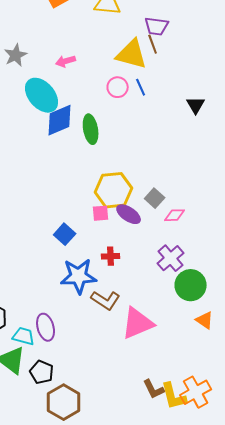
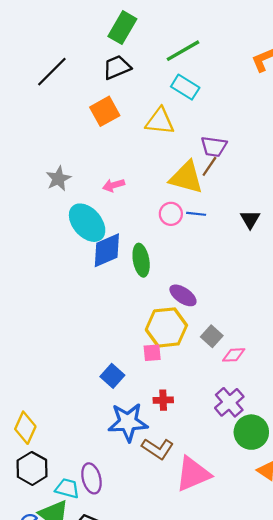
brown line: (153, 44) -> (209, 166), turned 54
blue line: (141, 87) -> (196, 214), turned -60
black triangle: (196, 105) -> (250, 219), moved
purple ellipse: (129, 214) -> (183, 295), moved

